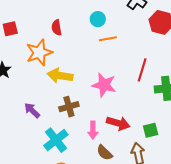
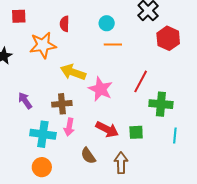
yellow arrow: (60, 76) -> (73, 72), moved
pink arrow: (93, 130) -> (69, 127), moved
green square: (151, 130) -> (136, 132), moved
cyan cross: (56, 140) -> (43, 134), turned 35

